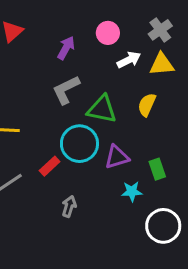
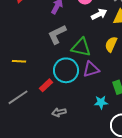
purple triangle: (117, 157) -> (91, 69), moved
gray arrow: (69, 206) -> (59, 112), turned -120

